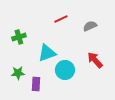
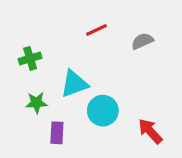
red arrow: (95, 60) -> (150, 131), moved
green star: (18, 73) -> (36, 103), moved

